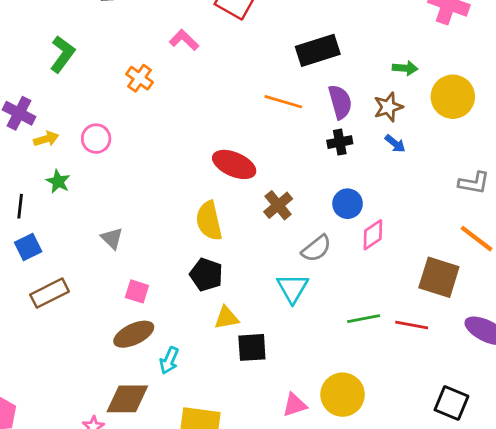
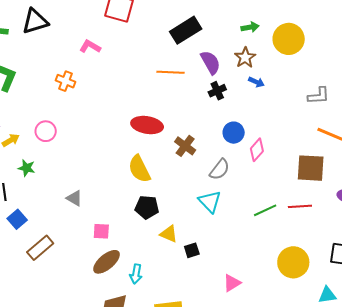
yellow triangle: (226, 318) -> (169, 234), turned 48
black square: (252, 347) -> (192, 250), size x0.7
yellow circle: (343, 395) -> (293, 262), moved

